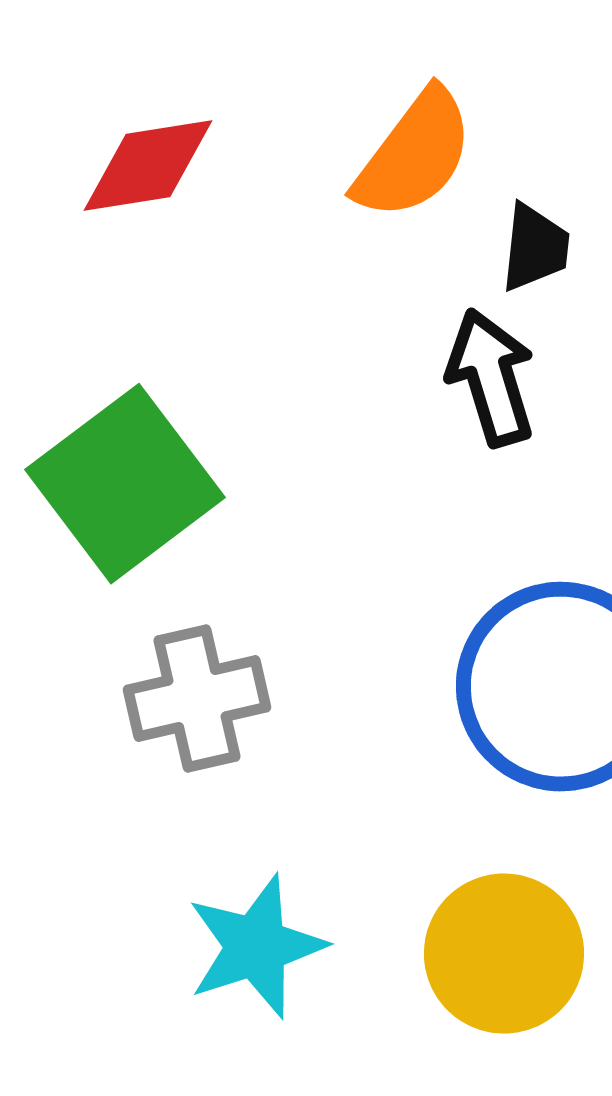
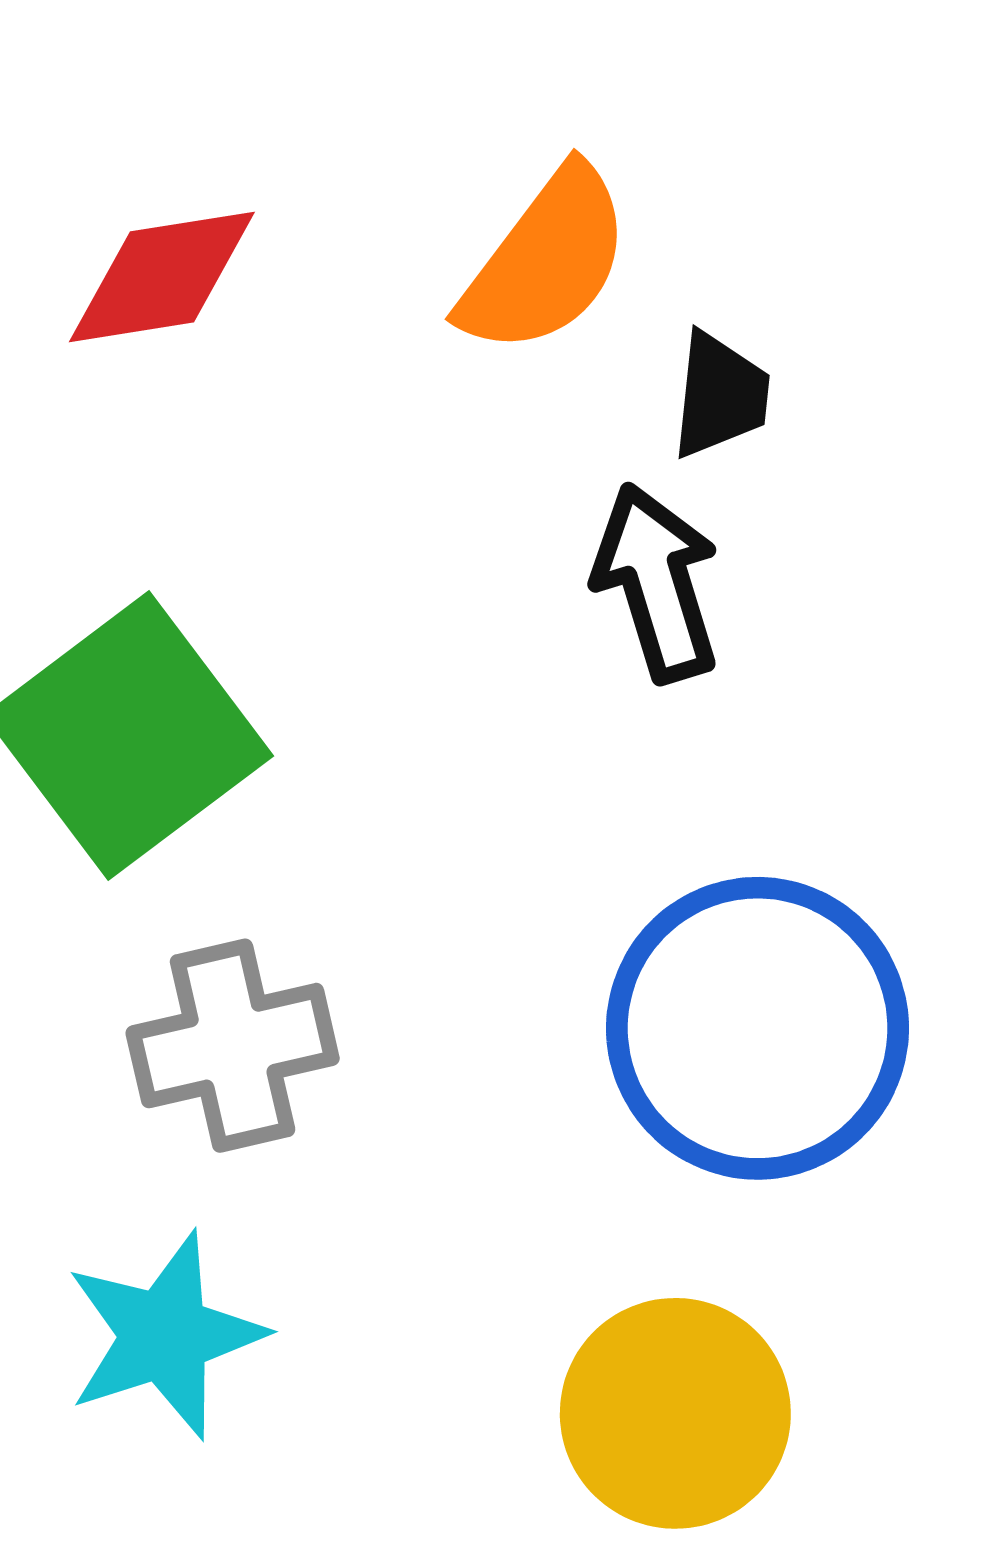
cyan star: (256, 947) -> (165, 1335), moved

